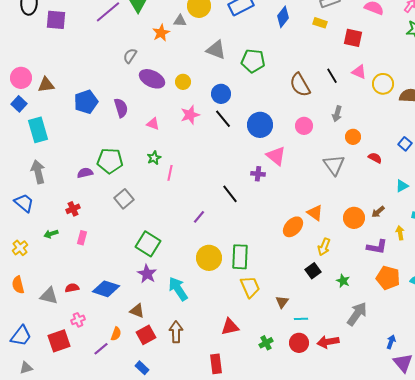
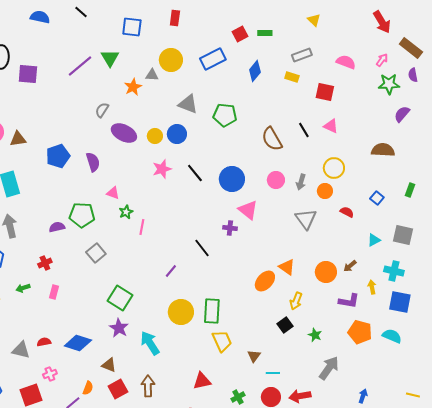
yellow circle: (383, 84) -> (334, 168), moved
blue circle: (221, 94) -> (177, 134), moved
gray arrow: (337, 114) -> (301, 182), moved
pink triangle: (153, 124) -> (113, 193), moved

